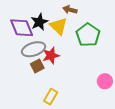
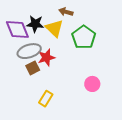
black star: (39, 22) -> (35, 24), turned 30
pink circle: (105, 81) -> (92, 84), moved

